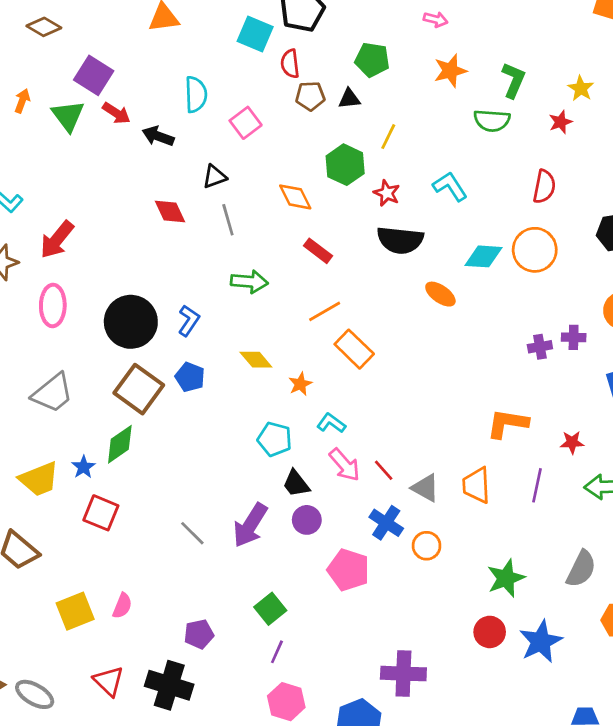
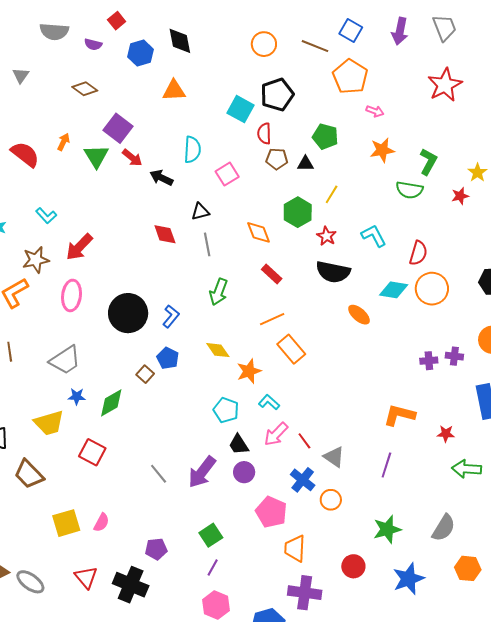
red semicircle: (544, 187) -> (418, 253), moved
green arrow: (249, 282) -> (219, 292), turned 100
orange star: (300, 384) -> (249, 371), size x1.4
brown square: (139, 389) -> (145, 374), moved, size x0.5
pink arrow: (345, 465) -> (276, 434), turned 80
blue star: (83, 467) -> (77, 396), moved, turned 30
orange trapezoid: (476, 485) -> (295, 548), moved
purple line: (537, 485) -> (386, 465), moved
red circle: (490, 632) -> (353, 566), moved

